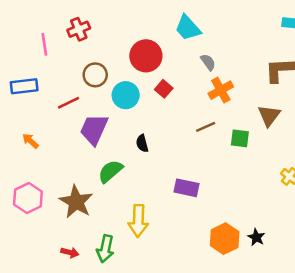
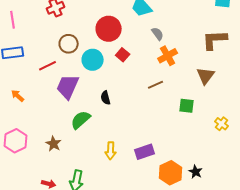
pink line: (44, 44) -> (13, 20), moved
green square: (240, 138) -> (187, 106), moved
purple rectangle: (187, 188) -> (145, 152), moved, turned -30
brown star: (76, 202) -> (54, 144), size x0.6
yellow arrow: (138, 221) -> (111, 151), moved, size x0.7

